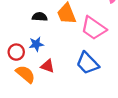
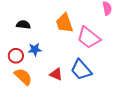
black semicircle: (40, 17) -> (23, 25), moved
red triangle: (48, 66) -> (56, 74), moved

